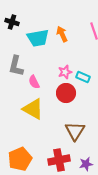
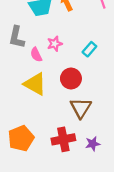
pink star: (65, 72) -> (55, 44), moved
cyan rectangle: (83, 77) -> (89, 49), turned -72
red circle: (66, 93) -> (71, 79), moved

